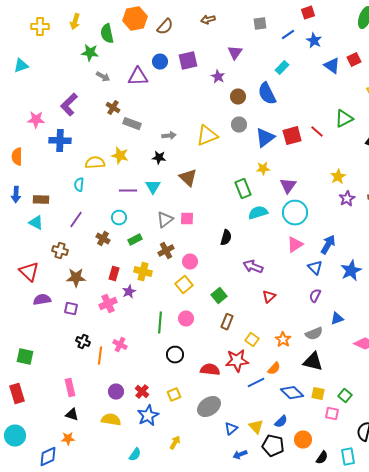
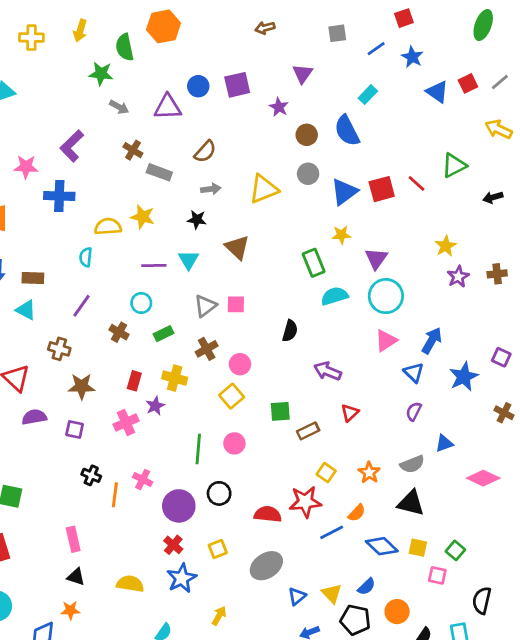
brown semicircle: (165, 27) -> (205, 152), moved
green square: (219, 296) -> (280, 411), turned 35
brown rectangle: (227, 322) -> (308, 431), moved, turned 42
purple circle: (116, 392) -> (179, 506), moved, size x1.5

